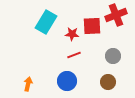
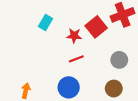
cyan rectangle: (46, 22) -> (46, 22), size x0.6
red square: (92, 26) -> (96, 27), turned -36

